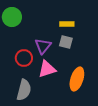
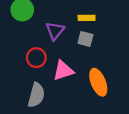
purple triangle: (43, 46) -> (55, 31), moved
orange ellipse: (77, 79) -> (98, 82), turned -40

